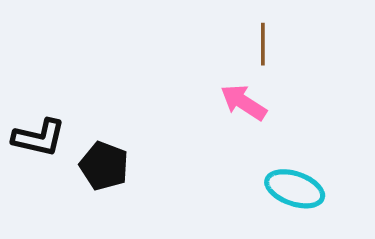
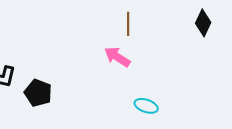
cyan ellipse: (295, 189) -> (146, 106), size x0.7

